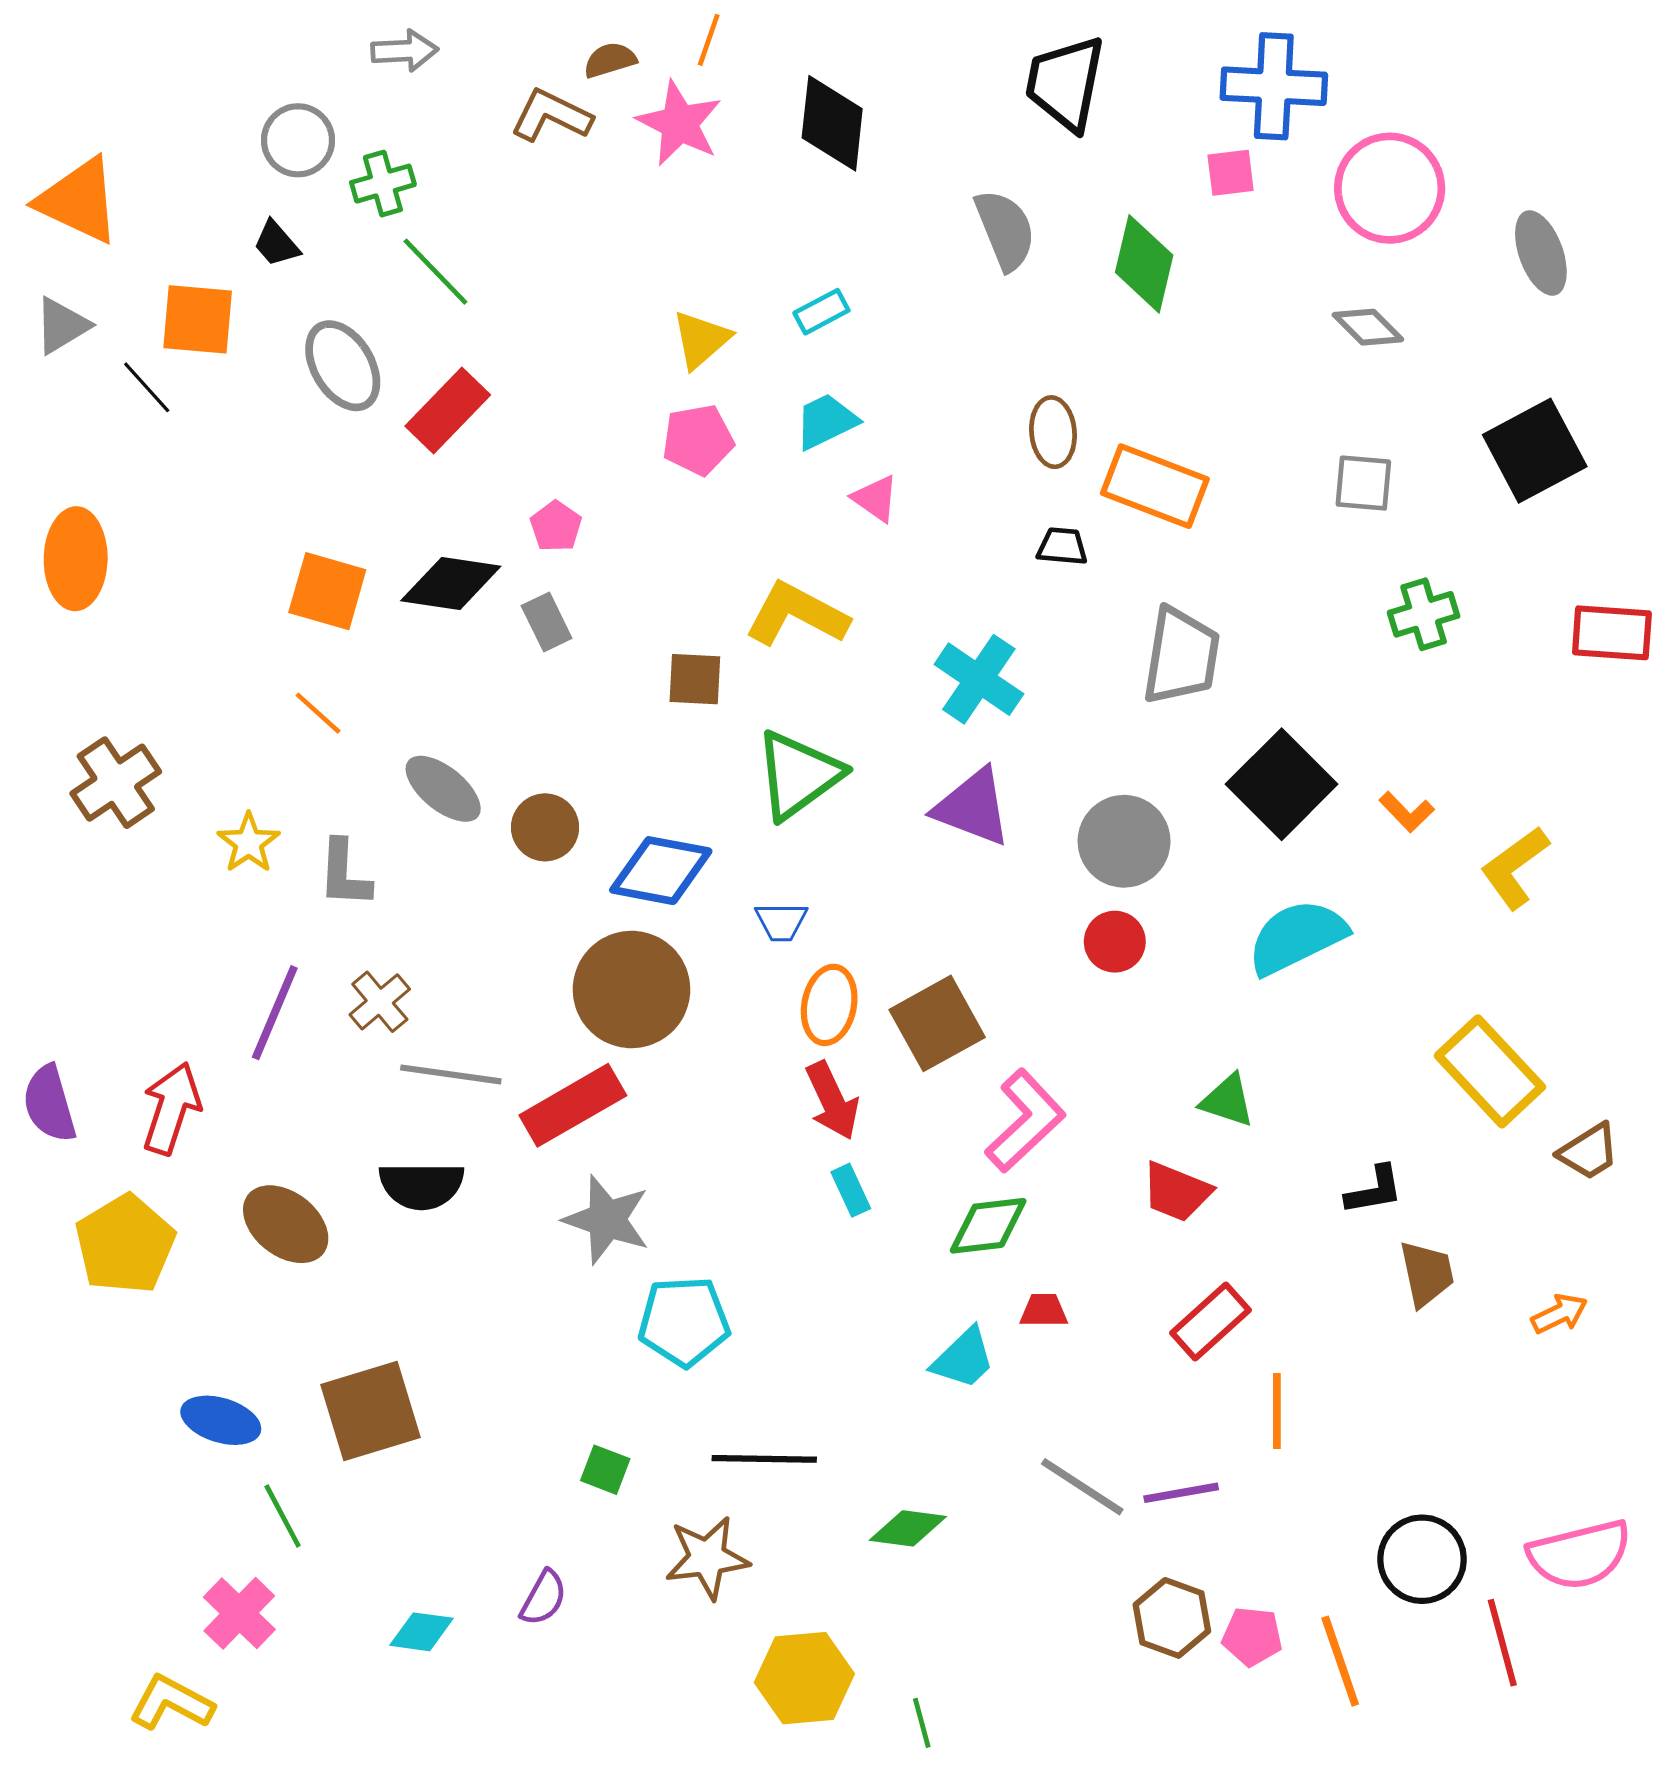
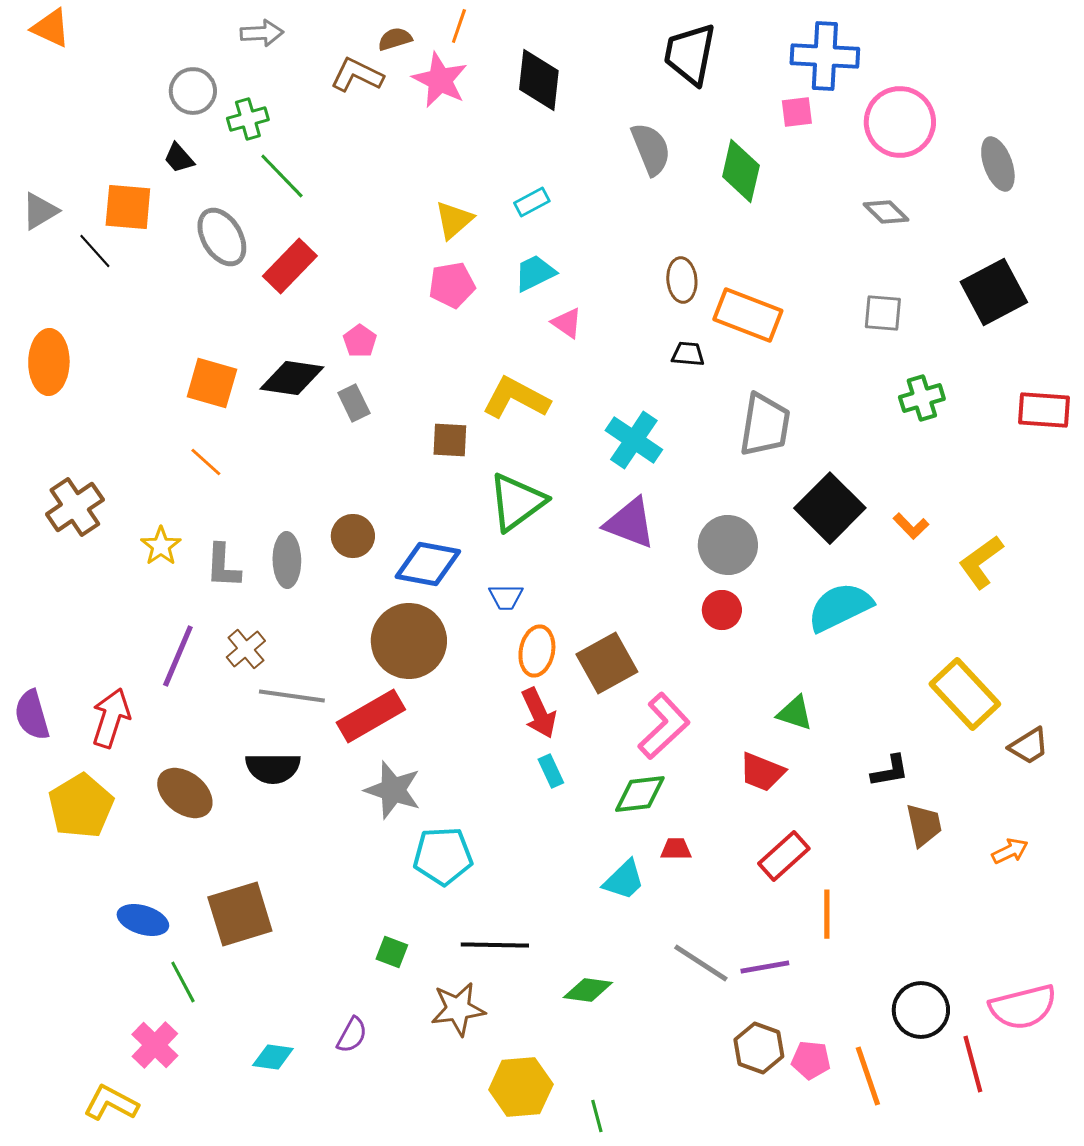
orange triangle: (79, 201) -> (51, 28), moved, size x0.7
gray ellipse: (443, 789) -> (287, 560), moved, turned 50

